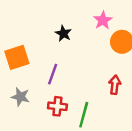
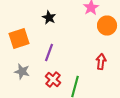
black star: (63, 33) -> (49, 18), moved
red cross: (57, 106) -> (53, 80), turned 35

